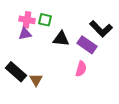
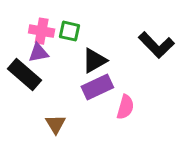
black triangle: (61, 39) -> (94, 61), turned -36
purple rectangle: (87, 45) -> (97, 87), moved, turned -60
black rectangle: (16, 72) -> (25, 74), moved

